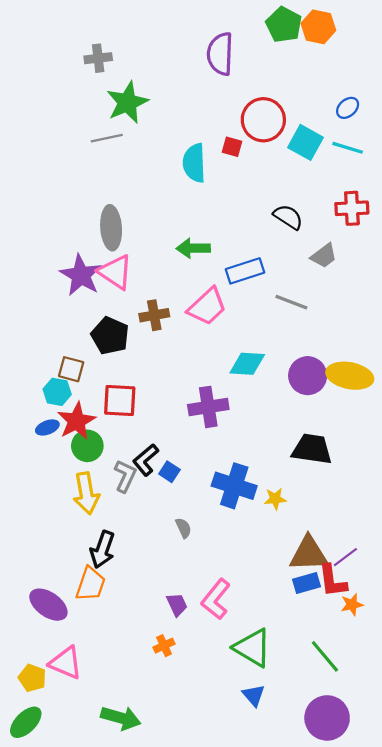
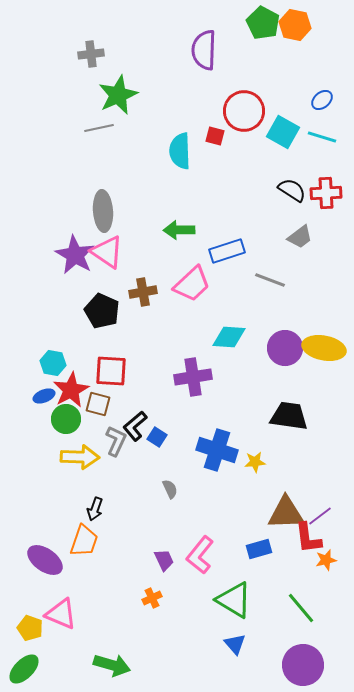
black semicircle: (288, 217) -> (292, 190), moved
brown square: (71, 369) -> (98, 404), moved
green circle: (87, 446) -> (66, 419), moved
yellow arrow: (86, 493) -> (80, 457), turned -78
black arrow: (102, 550) -> (95, 509), size x0.7
blue rectangle: (307, 583) -> (259, 549), moved

